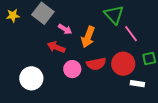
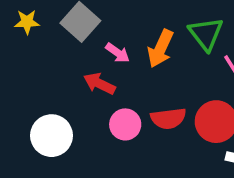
orange arrow: (88, 37) -> (160, 49), moved

